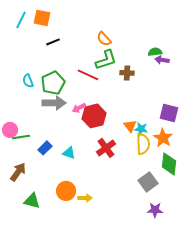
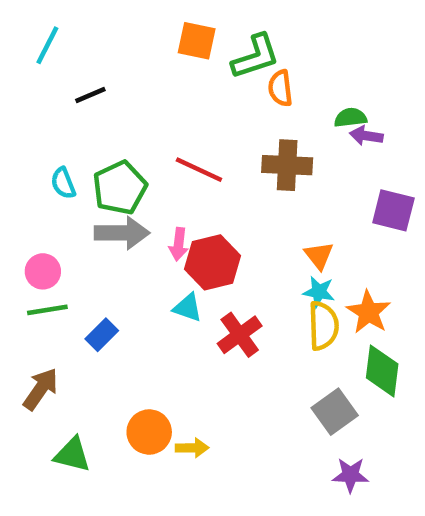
orange square: (42, 18) -> (197, 41), moved
orange semicircle: (104, 39) -> (280, 88), moved, turned 35
black line: (53, 42) -> (90, 95), moved
green L-shape: (106, 60) -> (255, 57), moved
brown cross: (127, 73) -> (287, 165), size x1.5
pink arrow: (79, 108) -> (179, 244), turned -56
purple square: (169, 113) -> (393, 210), moved
orange triangle: (130, 126) -> (319, 256), moved
pink circle: (10, 130) -> (43, 271), moved
cyan triangle: (69, 153) -> (188, 308), moved

